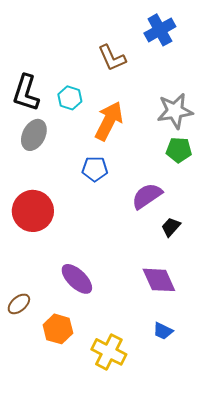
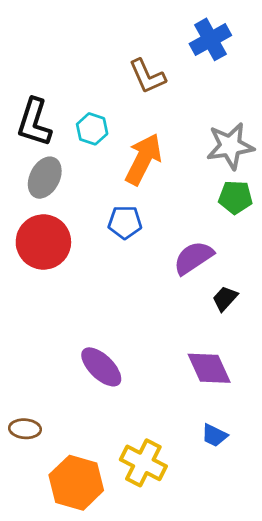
red circle: (33, 211) -> (43, 242), moved
brown ellipse: (19, 304) -> (25, 429), moved, turned 45
orange hexagon: (58, 329) -> (76, 483), moved, size x1.4

